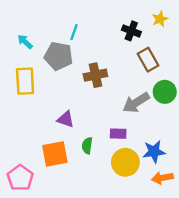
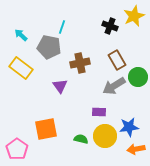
yellow star: (160, 19) -> (134, 16), size x1.5
brown rectangle: (148, 60) -> (117, 60), moved
yellow rectangle: (25, 81) -> (21, 68), turned -50
purple triangle: (66, 119) -> (60, 86), moved, turned 35
green semicircle: (87, 146) -> (81, 139), moved, turned 96

